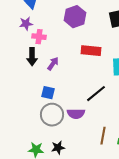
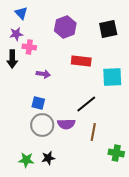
black arrow: (32, 57) -> (12, 59), moved
purple arrow: (53, 64) -> (43, 74), turned 64
brown line: (103, 136) -> (93, 132), moved

